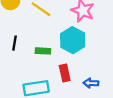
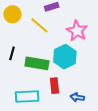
green rectangle: (43, 51) -> (37, 63), size x1.6

